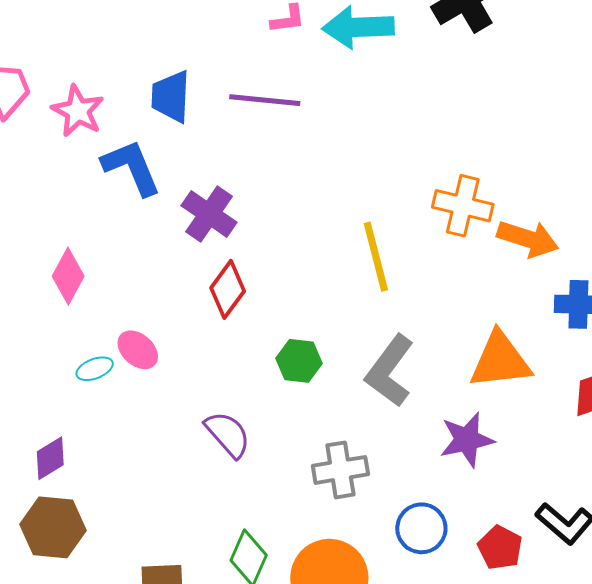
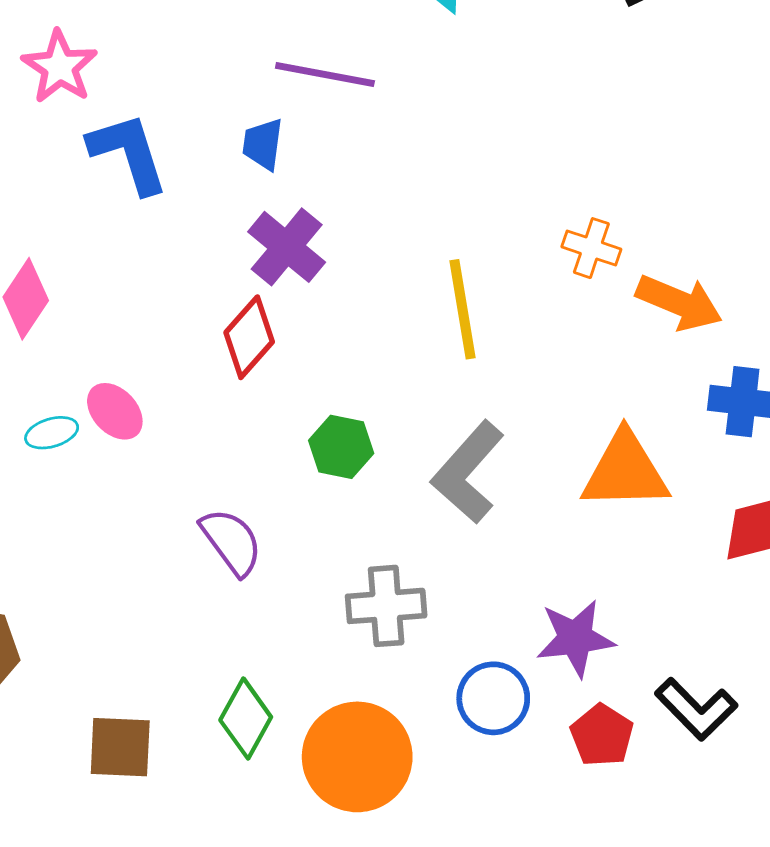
blue trapezoid: (171, 97) -> (263, 144), moved, size x0.7
orange cross: (463, 206) -> (591, 248), size x0.7
purple cross: (209, 214) -> (287, 247), moved
purple star: (467, 440) -> (575, 638), moved

